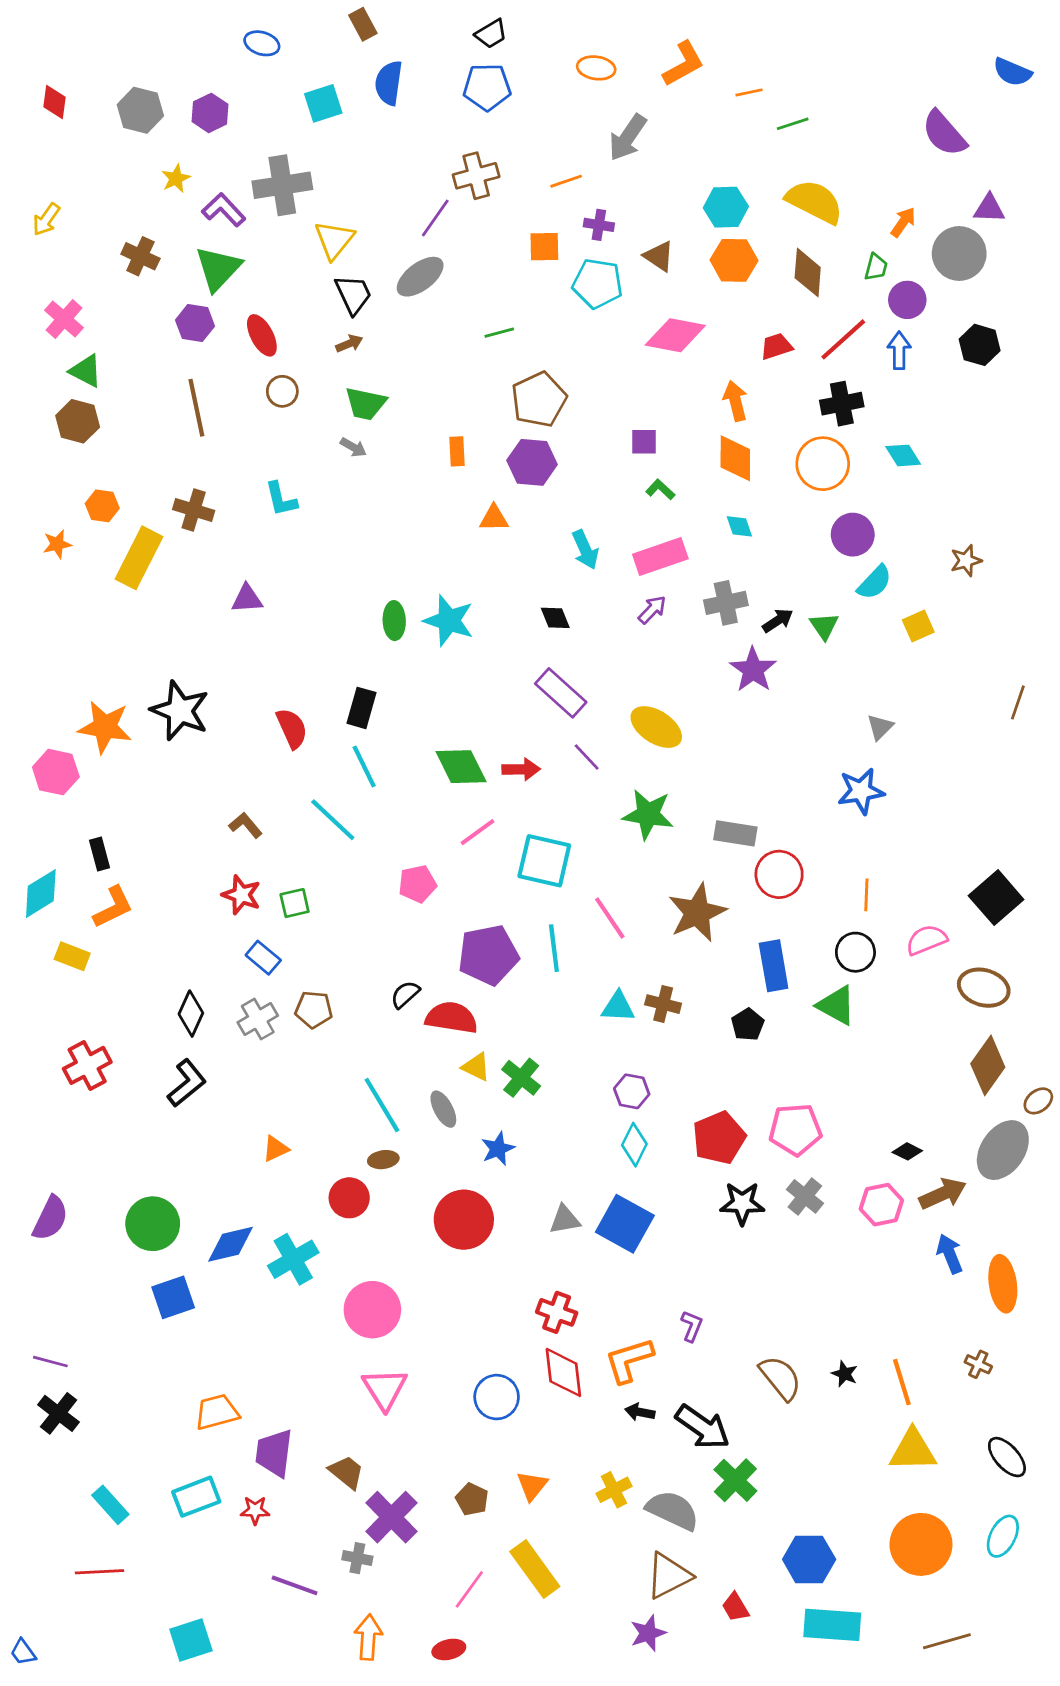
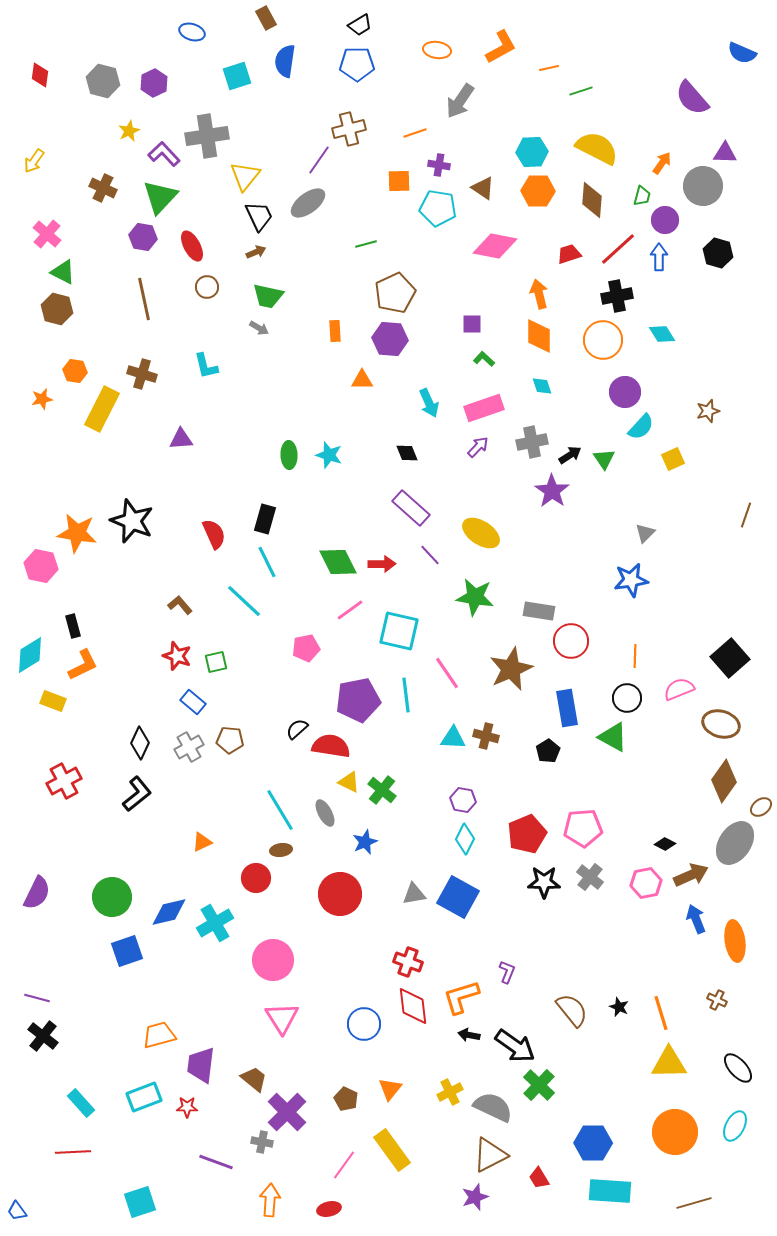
cyan star: (449, 621) -> (329, 455), size x0.7

